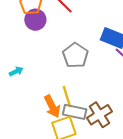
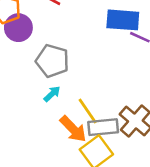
gray pentagon: (75, 55) -> (52, 61), moved
cyan arrow: (16, 71) -> (52, 94), moved

